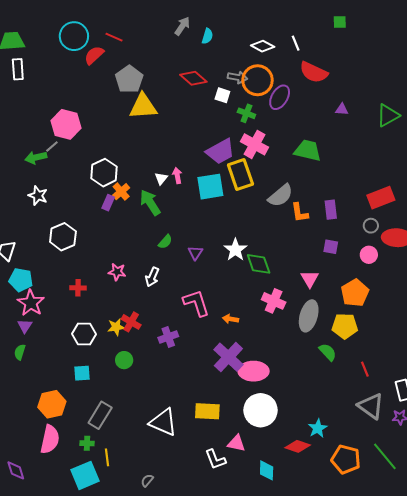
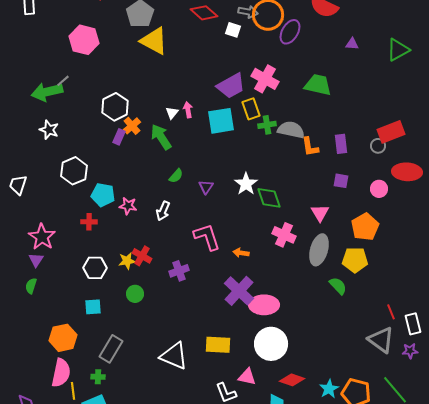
yellow triangle: (143, 106) -> (154, 41), turned 32
green cross: (246, 113) -> (267, 125), moved, turned -30
pink hexagon: (66, 124) -> (84, 40), moved
green arrow: (36, 157) -> (47, 92), size x1.4
yellow rectangle: (240, 175) -> (251, 109), size x0.7
gray semicircle: (281, 196) -> (291, 130), turned -128
gray circle: (371, 226) -> (378, 146), moved
cyan pentagon: (21, 280) -> (103, 195), moved
red line: (365, 369) -> (391, 312), moved
cyan star: (318, 428) -> (329, 389), moved
red diamond: (298, 446) -> (292, 380), moved
yellow line: (107, 457) -> (73, 391), moved

